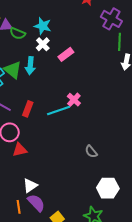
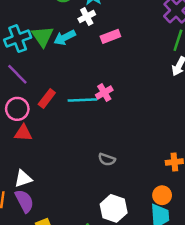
cyan arrow: (30, 66) -> (65, 38), turned 42
red rectangle: (28, 109) -> (47, 99), moved
gray semicircle: (91, 151) -> (107, 159), turned -48

